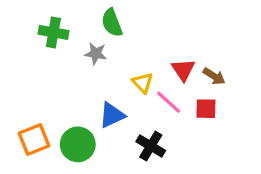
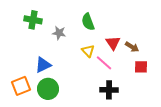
green semicircle: (112, 23) -> (88, 22), moved
red square: (206, 109) -> (141, 67), moved
blue triangle: (112, 115) -> (43, 65), moved
black cross: (151, 146) -> (109, 90), moved, turned -30

